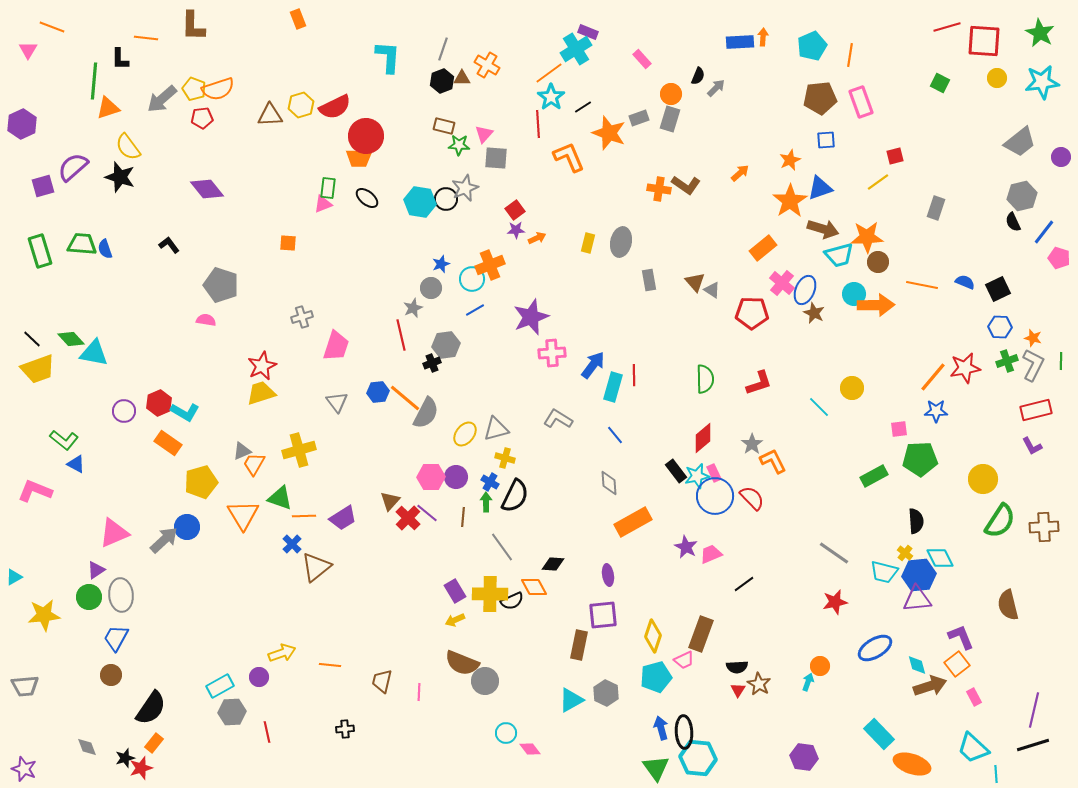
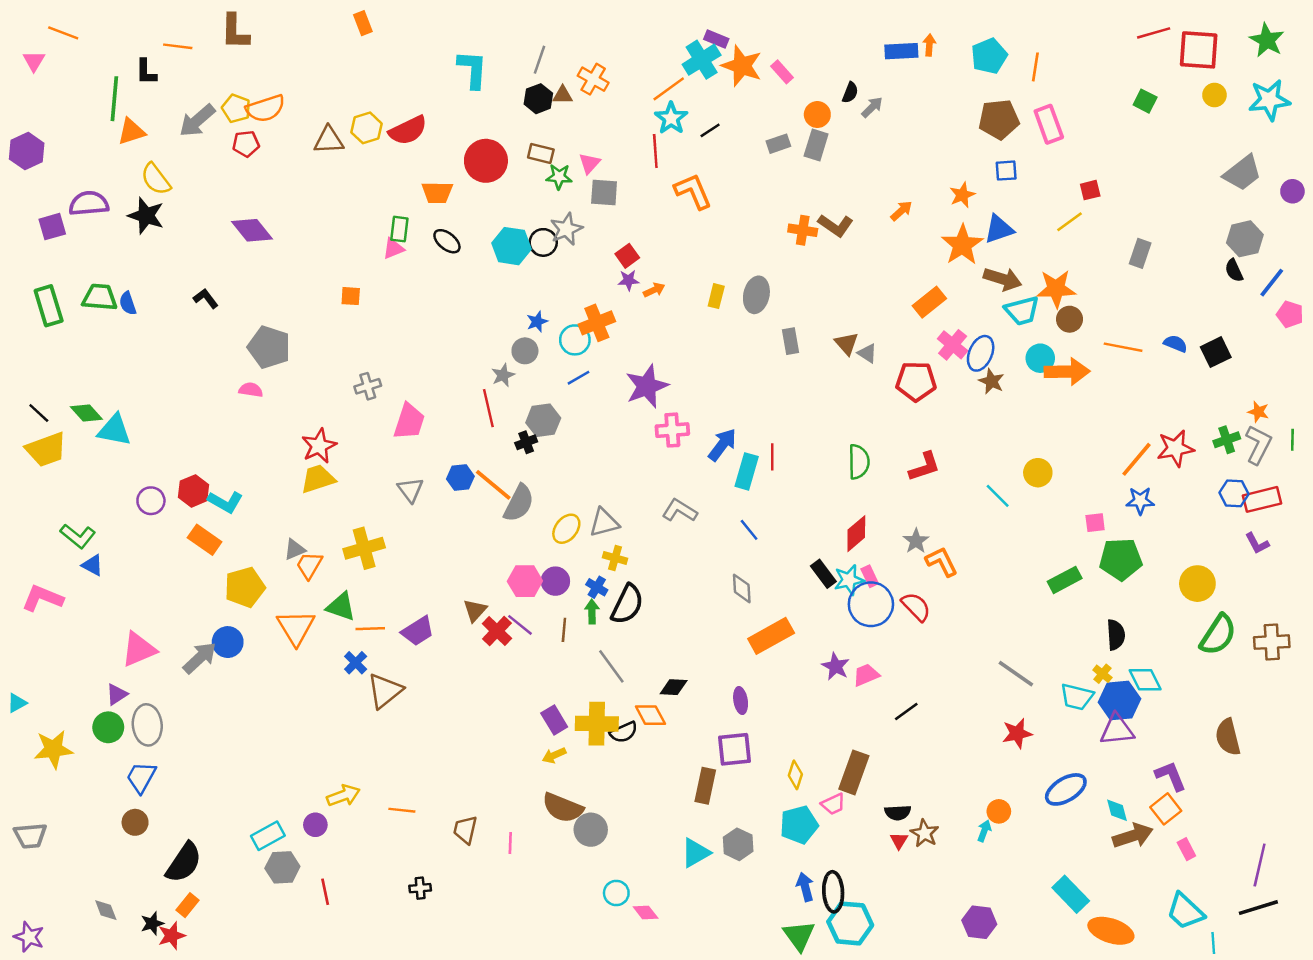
orange star: (609, 133) -> (742, 66), moved
red circle: (366, 136) -> (486, 161), moved
purple semicircle: (73, 167) -> (89, 203), turned 36
blue hexagon: (1000, 327) -> (1234, 493), moved
yellow diamond: (653, 636) -> (795, 775), size x0.7

